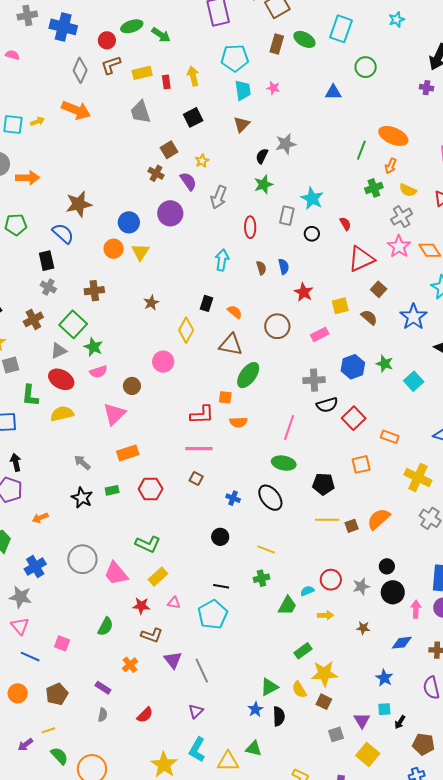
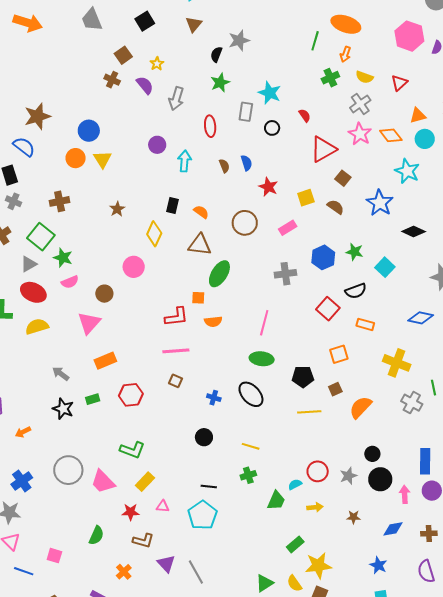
purple circle: (170, 213) -> (157, 145), moved, size x0.7
black semicircle: (327, 405) -> (356, 291), moved
brown square: (352, 526) -> (335, 389), moved

